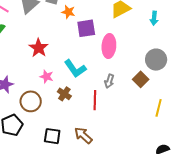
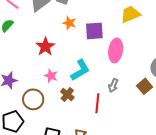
orange star: (68, 12) -> (69, 23), moved
cyan L-shape: (75, 69) -> (80, 70), turned -90

